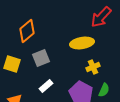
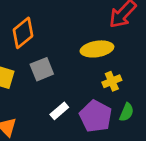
white rectangle: (46, 86) -> (59, 111), moved

